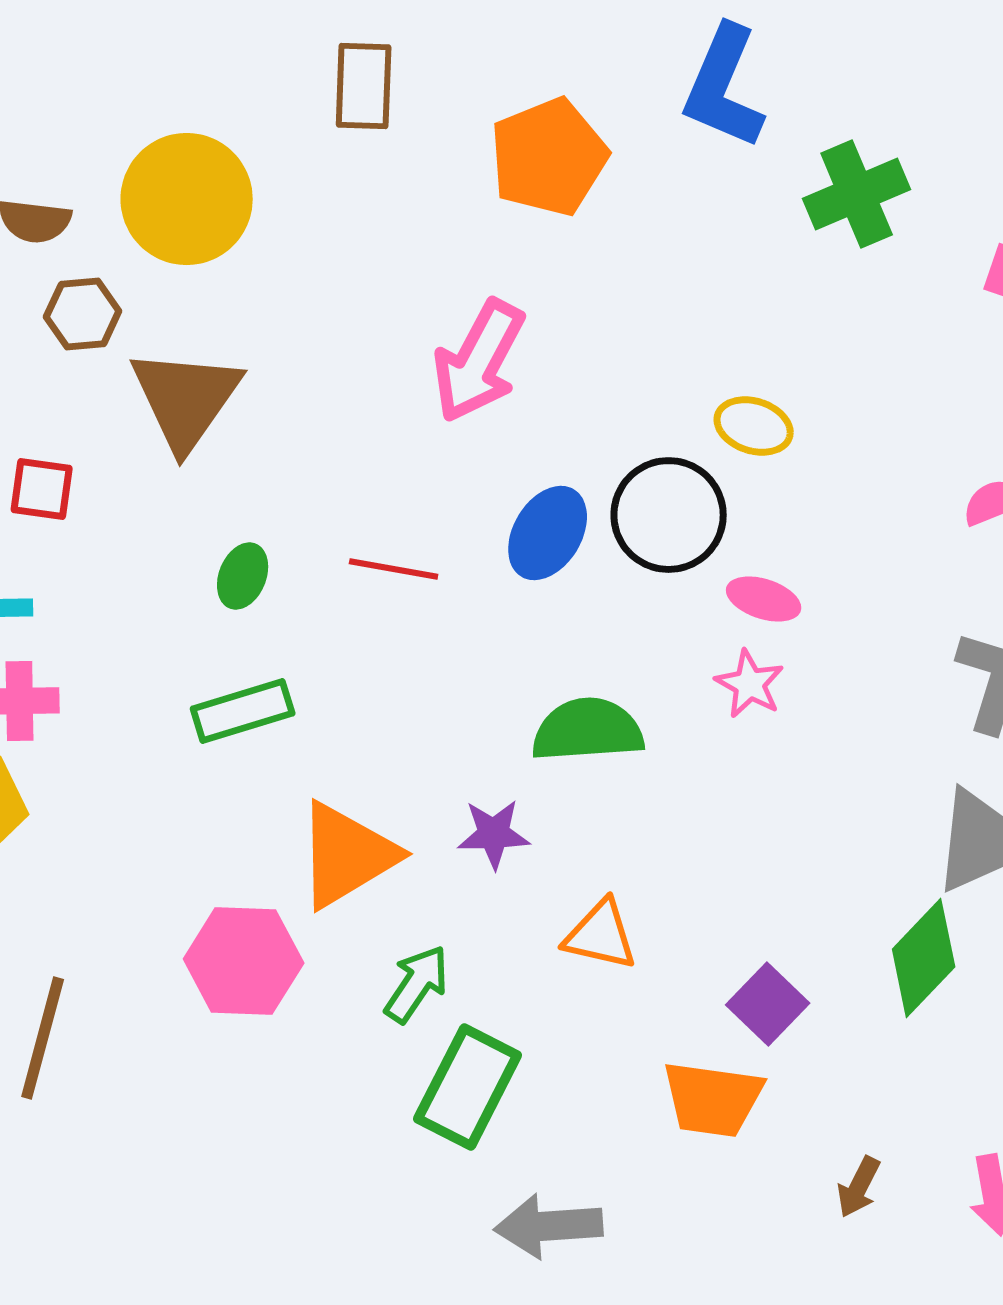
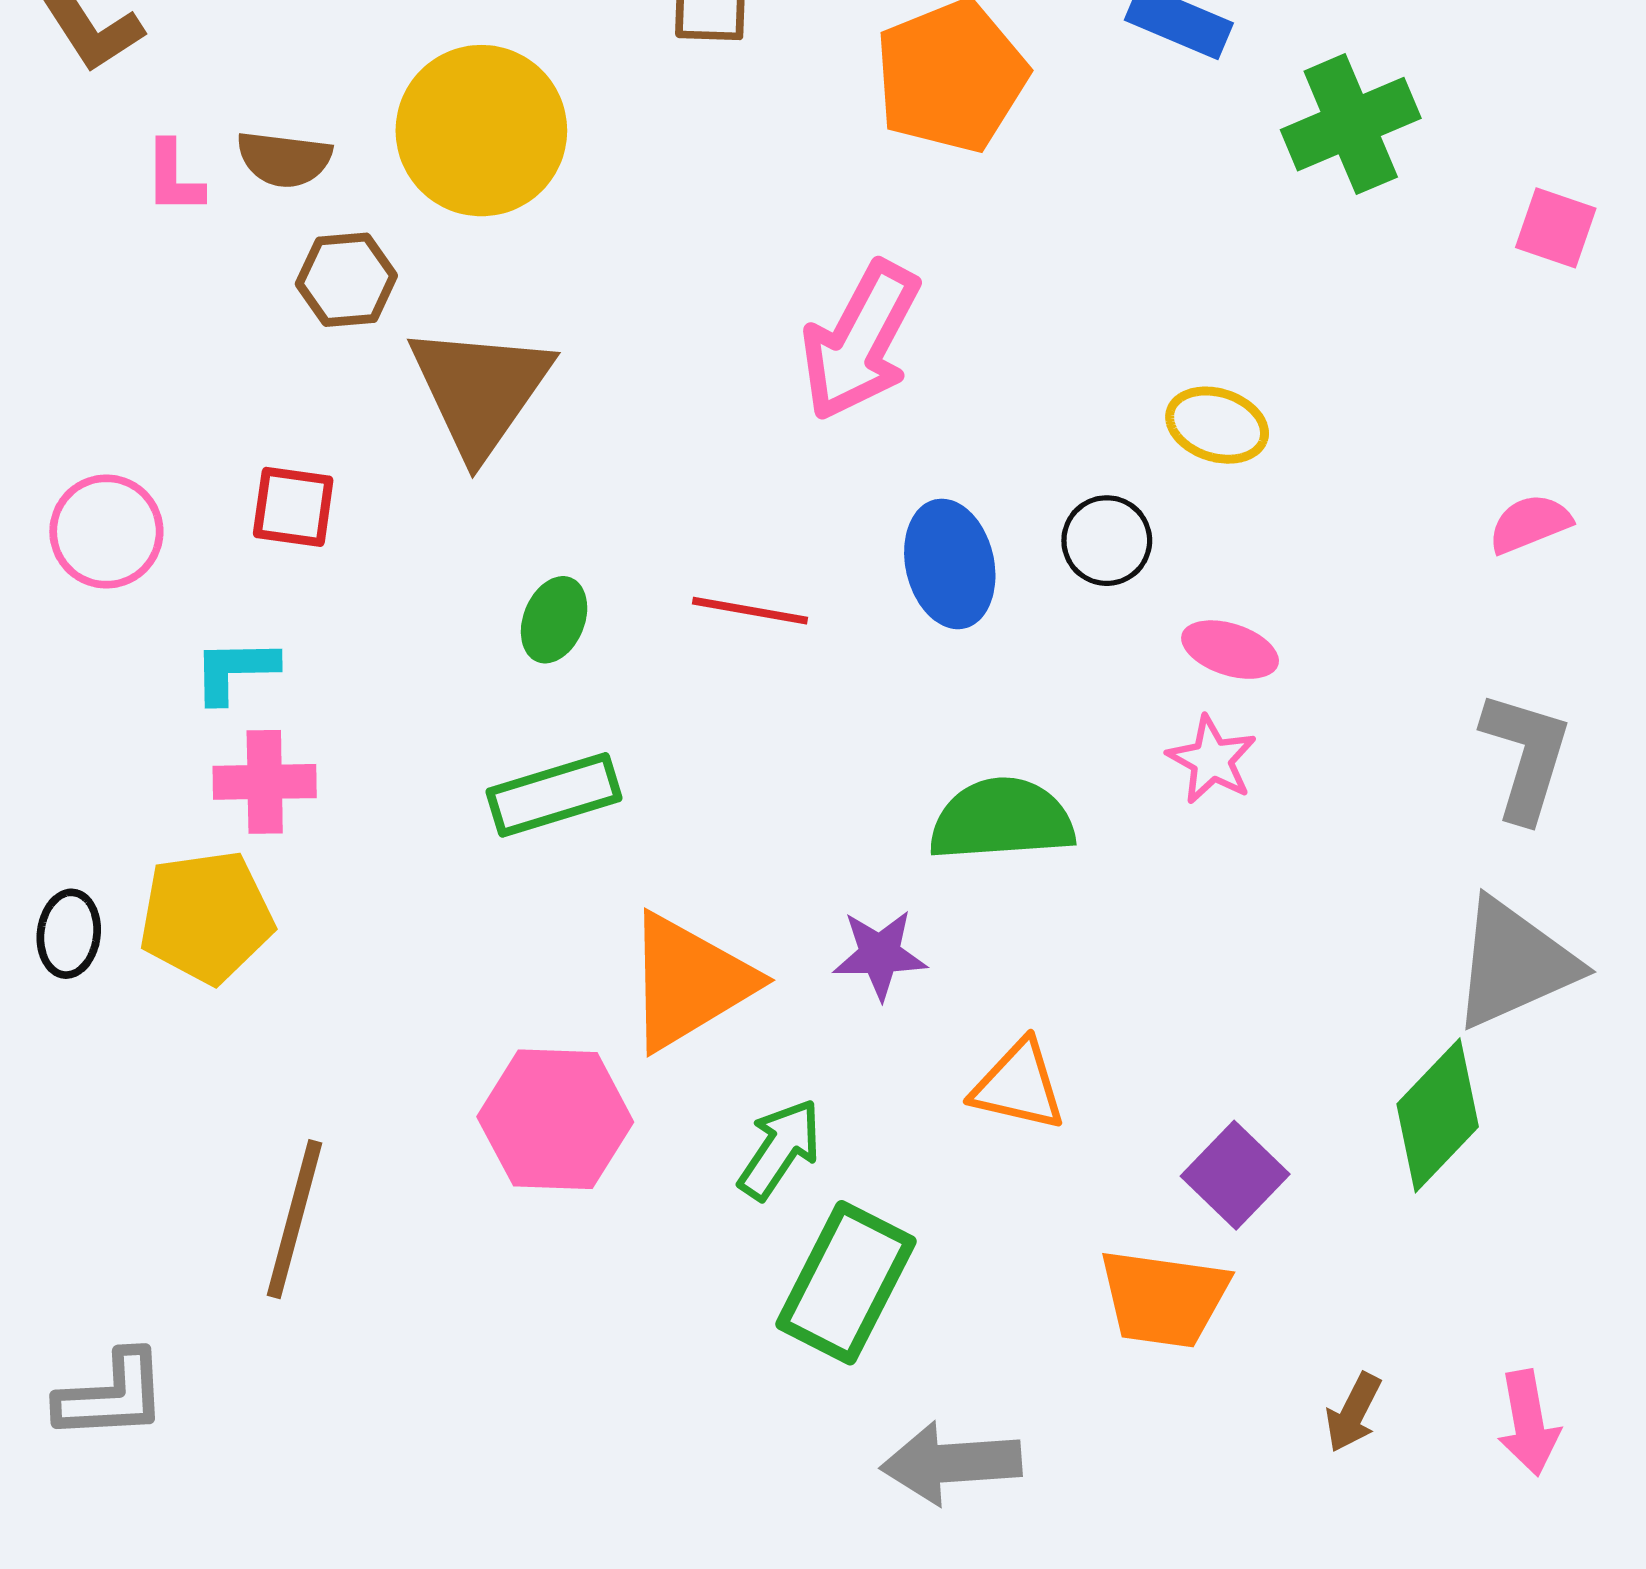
black circle: (669, 515) -> (1107, 541), size x0.6
blue ellipse: (548, 533) -> (950, 564), turned -44

